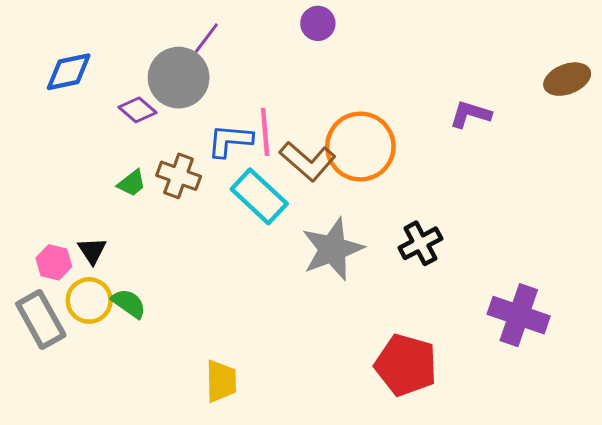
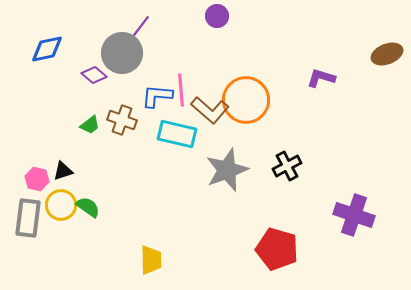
cyan rectangle: (259, 196) -> (177, 134), turned -30
black triangle: (92, 251) -> (63, 171), turned 45
gray rectangle: (41, 320) -> (28, 218), turned 36

